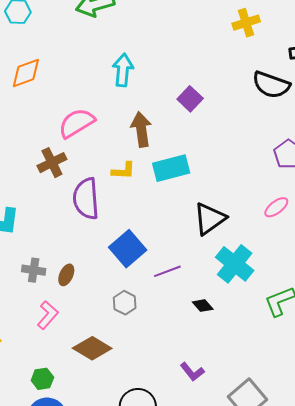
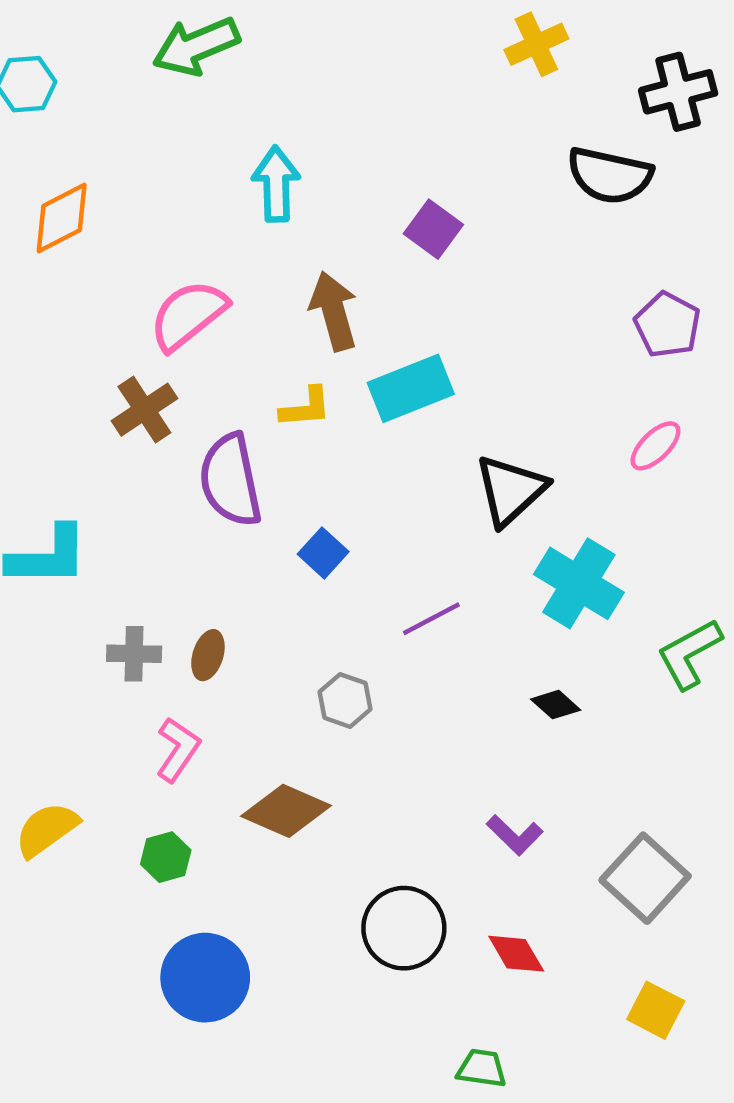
blue square: (128, 249) -> (323, 553), moved, size x0.6
black diamond: (203, 306) -> (556, 705), moved
green hexagon: (42, 379) -> (166, 857), moved

